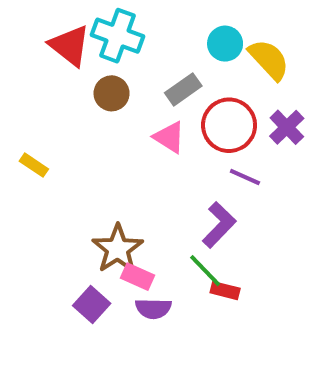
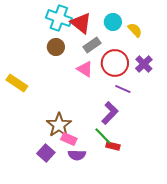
red triangle: (70, 46) -> (81, 23), moved
yellow semicircle: (269, 60) -> (135, 30), size x0.7
yellow rectangle: (34, 165) -> (17, 83), size x1.5

